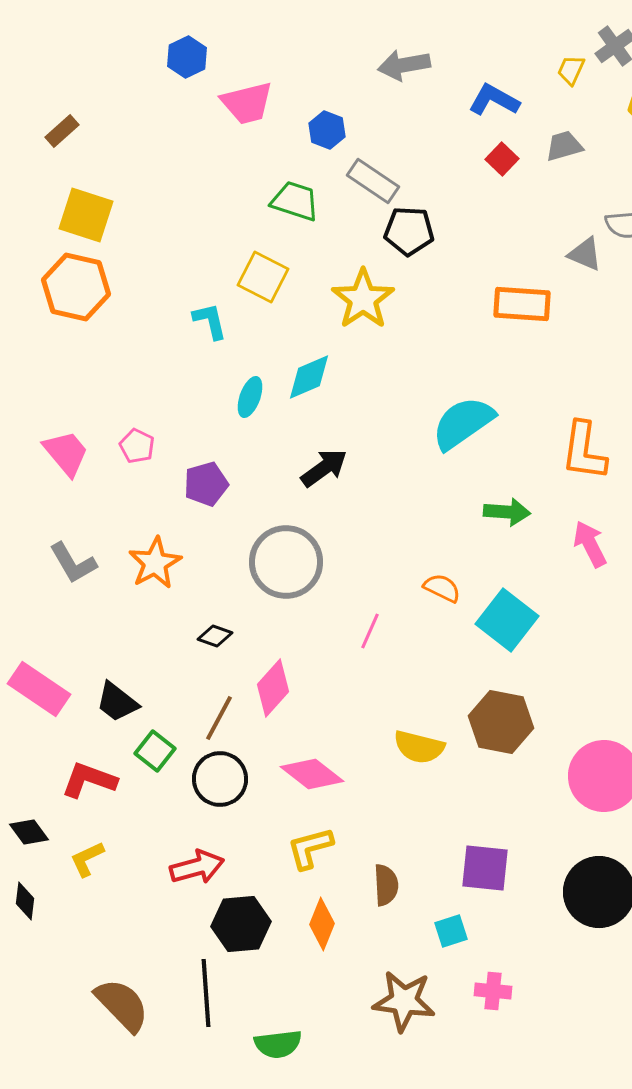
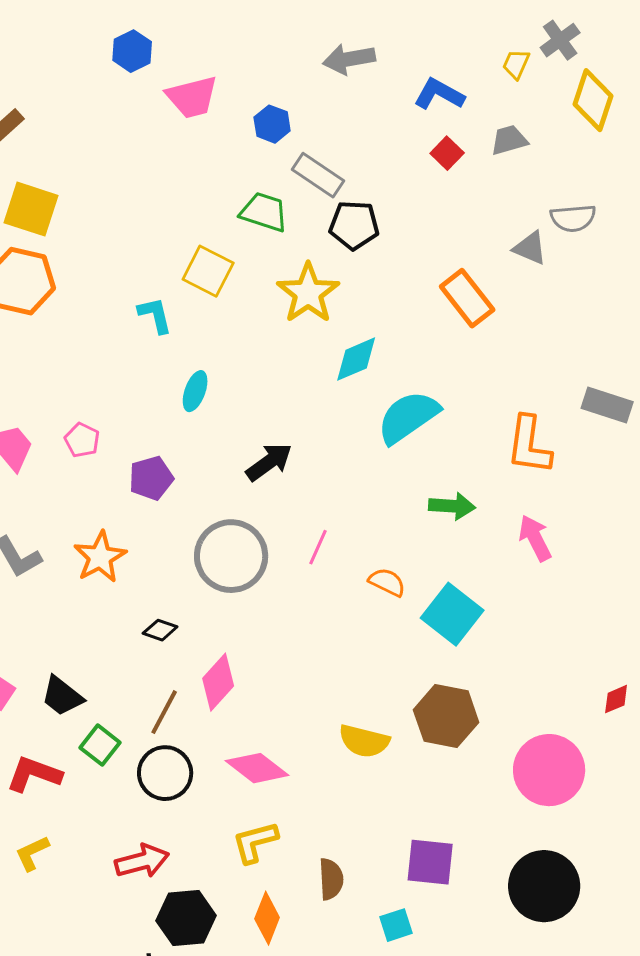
green trapezoid: (295, 201) -> (264, 212), moved
orange rectangle: (522, 304) -> (467, 298), turned 48
cyan diamond: (309, 377) -> (356, 359), moved
pink line: (370, 631) -> (318, 547), moved

